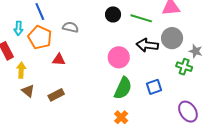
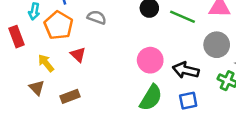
black arrow: (147, 45) -> (186, 70), moved
red triangle: (59, 60) -> (78, 55), turned 32
yellow arrow: (21, 70) -> (46, 63), moved, turned -49

